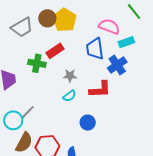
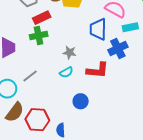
red rectangle: (55, 51) -> (42, 18), moved
green cross: (37, 63) -> (39, 36), turned -30
gray line: (28, 112) -> (30, 76), moved

